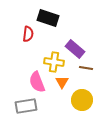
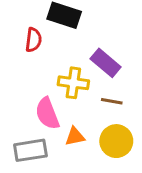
brown line: (86, 68) -> (112, 101), moved
orange triangle: (62, 82) -> (75, 136), moved, turned 48

